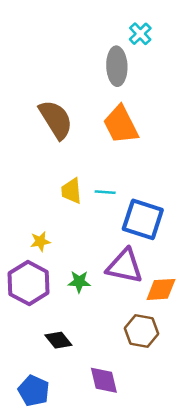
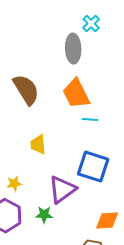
cyan line: (105, 192) -> (90, 120), moved
purple triangle: (125, 266) -> (62, 190), moved, turned -48

